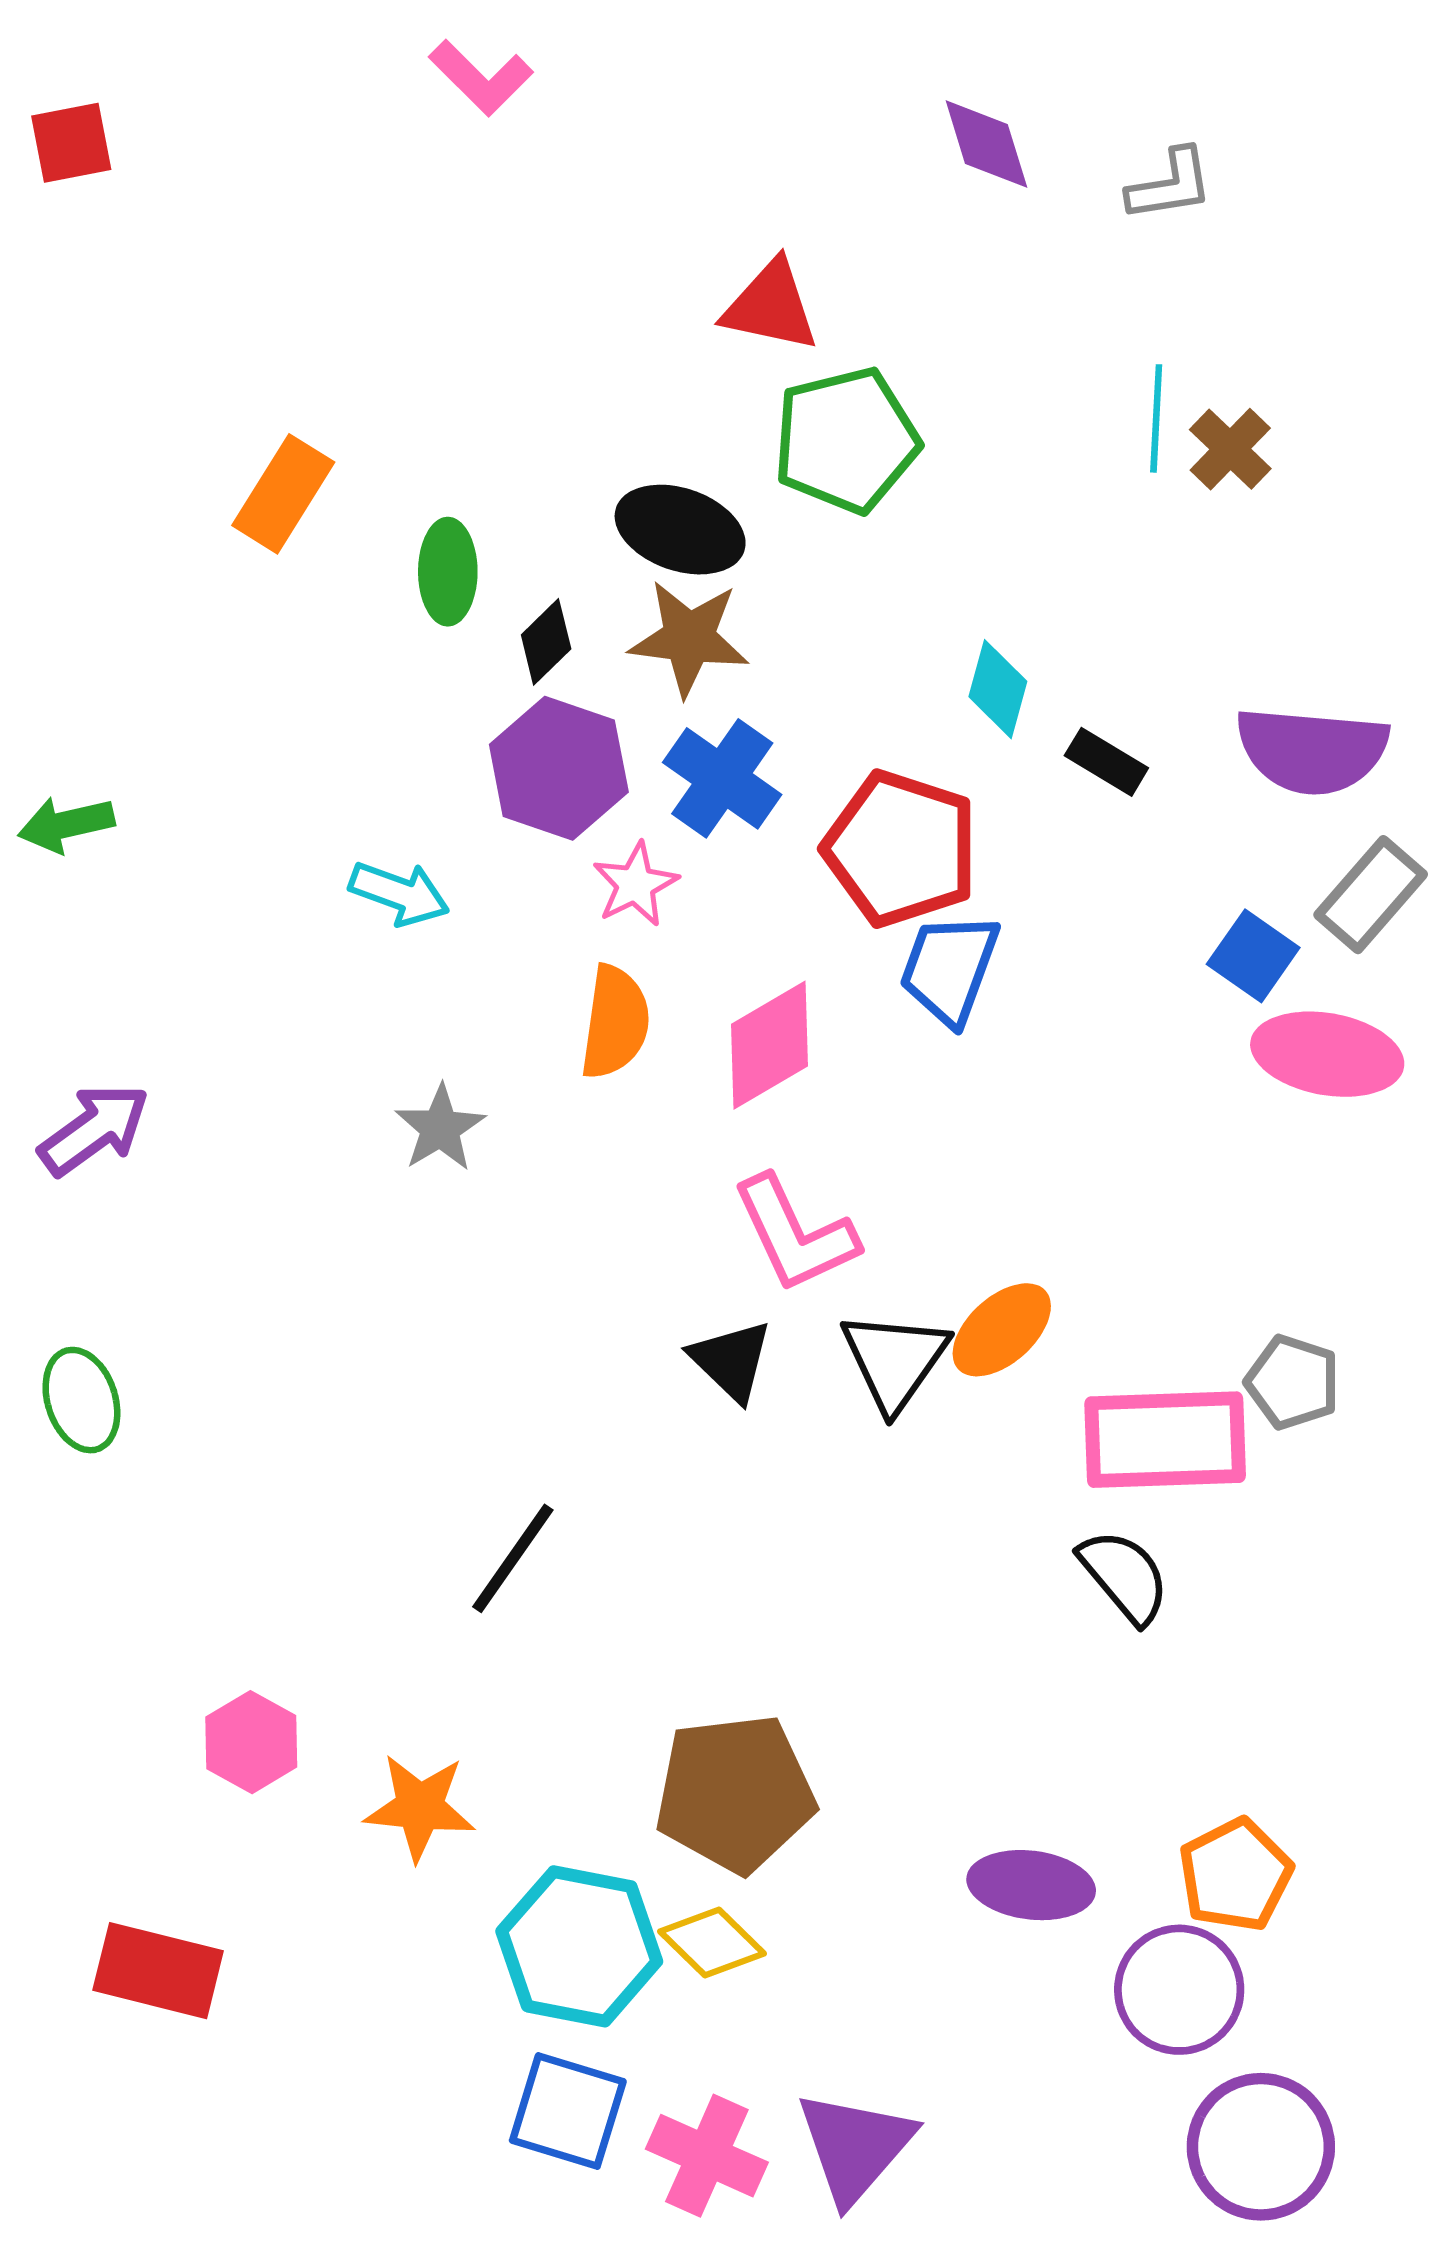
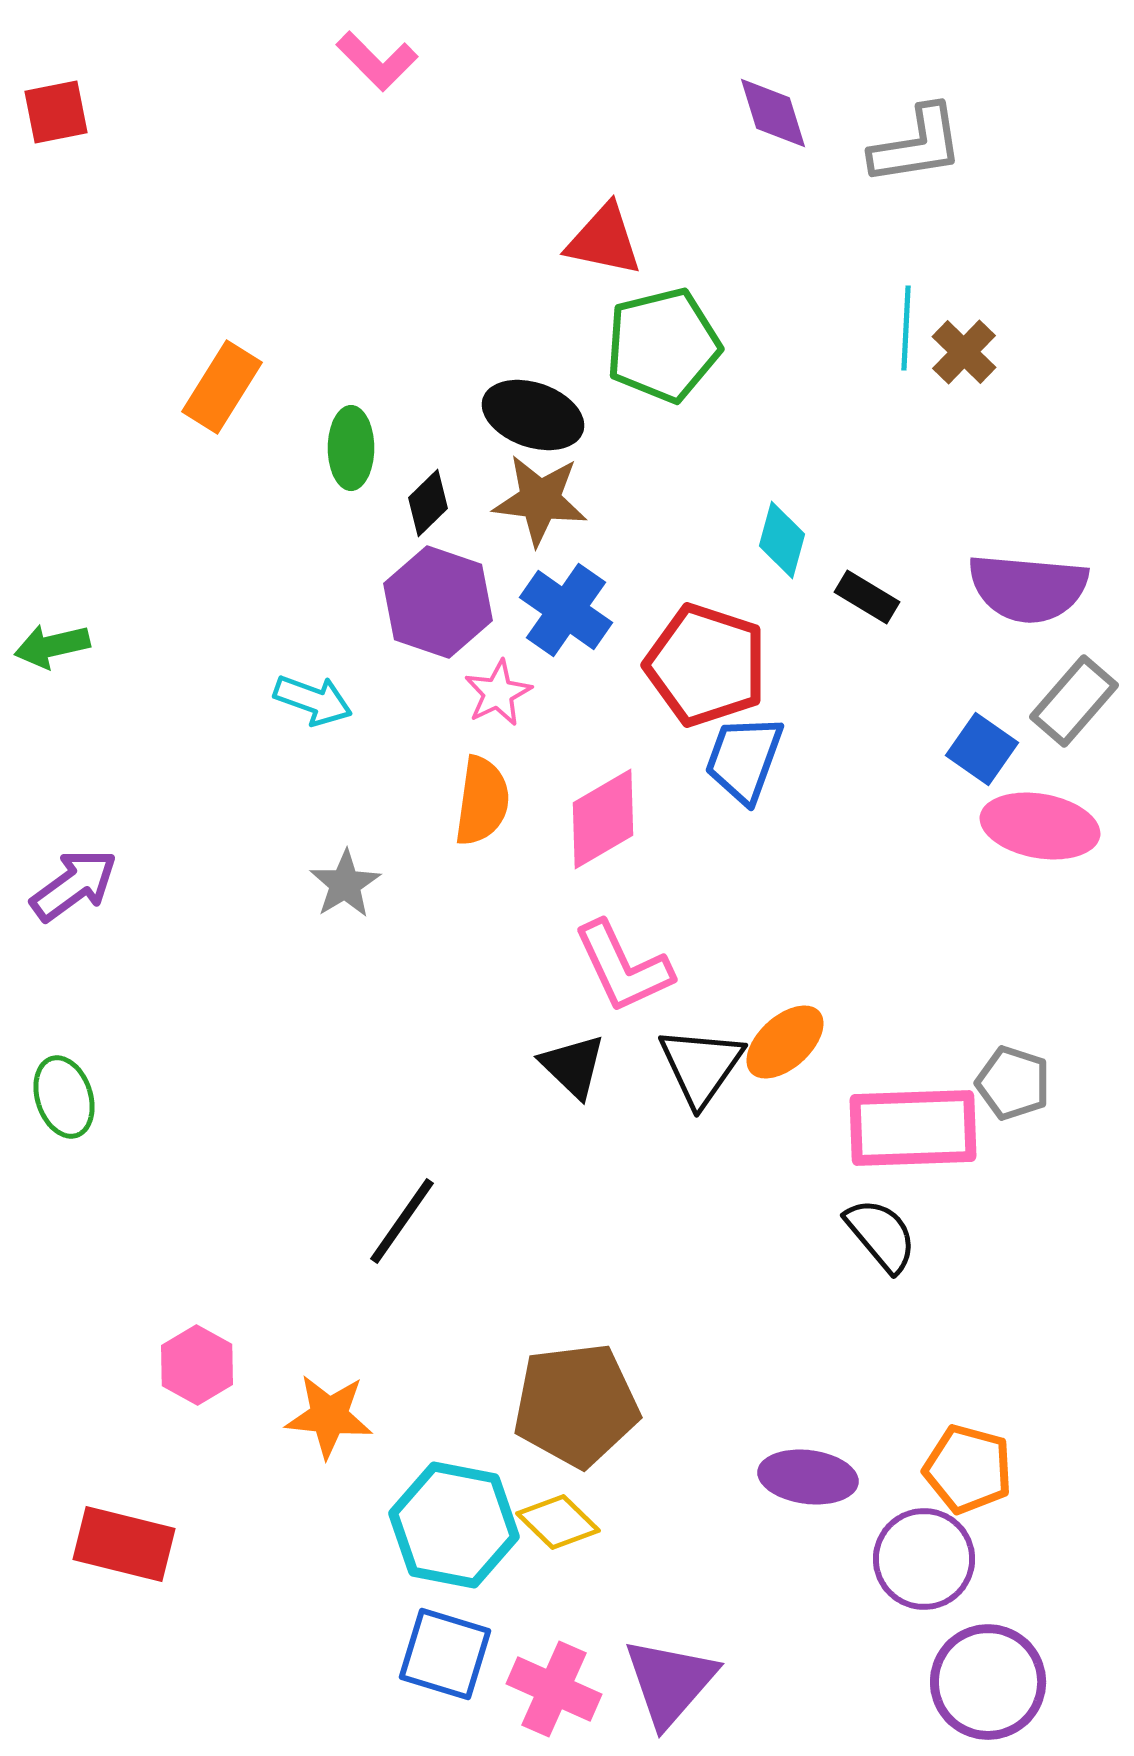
gray L-shape: (1170, 185) -> (917, 145), size x1.4
orange pentagon: (1235, 1875) -> (968, 1469), turned -30

